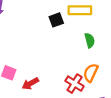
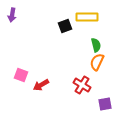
orange semicircle: (91, 73) -> (97, 62), moved

